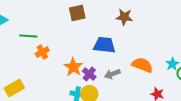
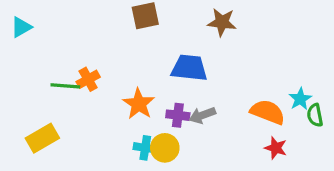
green line: (28, 36) -> (65, 86), moved
orange semicircle: (142, 65) -> (268, 112), moved
purple cross: (89, 74) -> (178, 115), moved, turned -32

